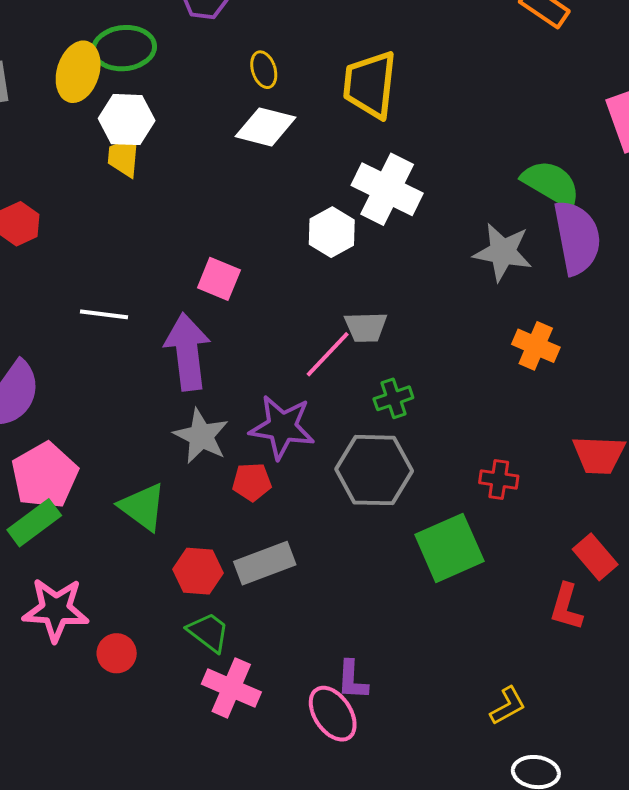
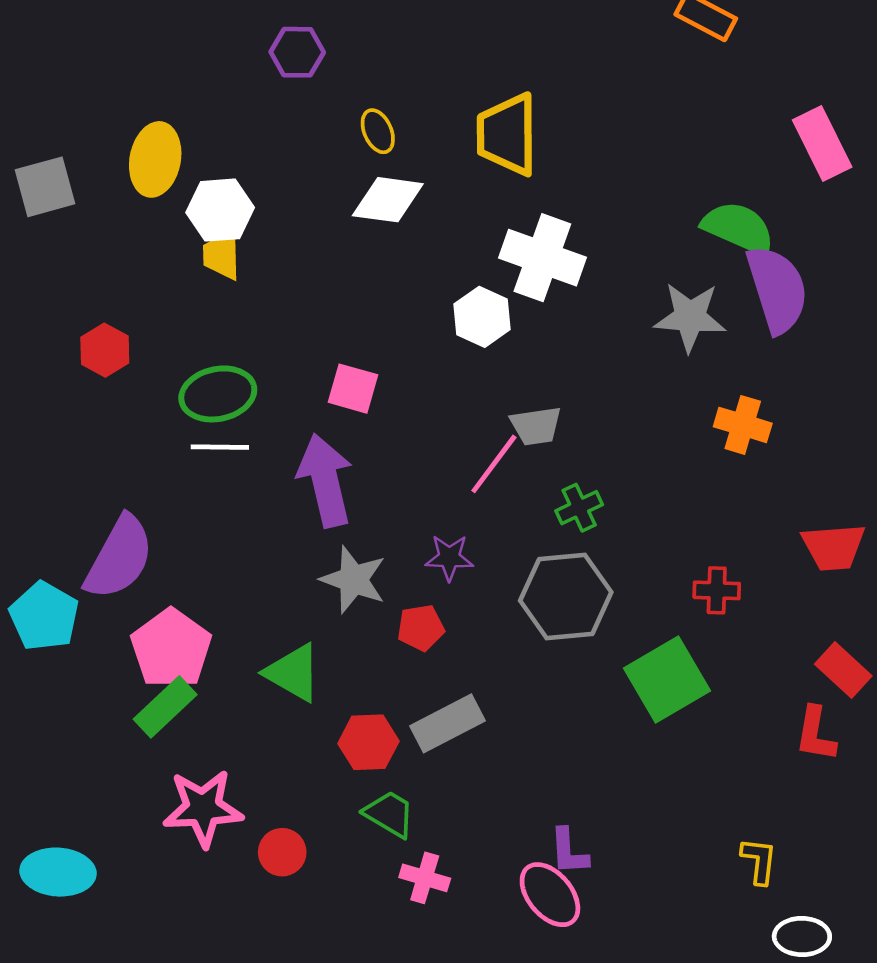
green ellipse: (124, 48) -> (218, 394), moved
purple star: (282, 427) -> (449, 558), size x0.6
pink cross: (231, 688) -> (425, 878), size x0.7
yellow L-shape: (508, 706) -> (759, 861), turned -48

